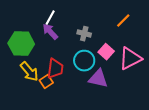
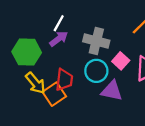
purple arrow: (50, 32) -> (59, 39), turned 96
gray cross: (84, 34) -> (96, 41), size x1.6
orange square: (46, 82) -> (54, 94), size x1.5

